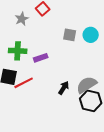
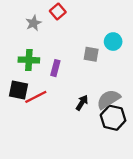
gray square: (70, 35) -> (91, 54), moved
purple rectangle: (41, 58) -> (55, 68), turned -56

